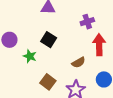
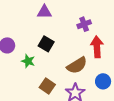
brown semicircle: (78, 62) -> (77, 65), size x1.5

